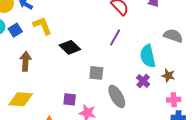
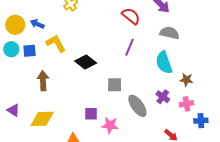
blue square: (15, 30) -> (29, 51), turned 32
gray semicircle: (173, 36) -> (169, 33), moved
purple cross: (143, 81) -> (163, 97), moved
pink cross: (174, 100) -> (186, 104), moved

